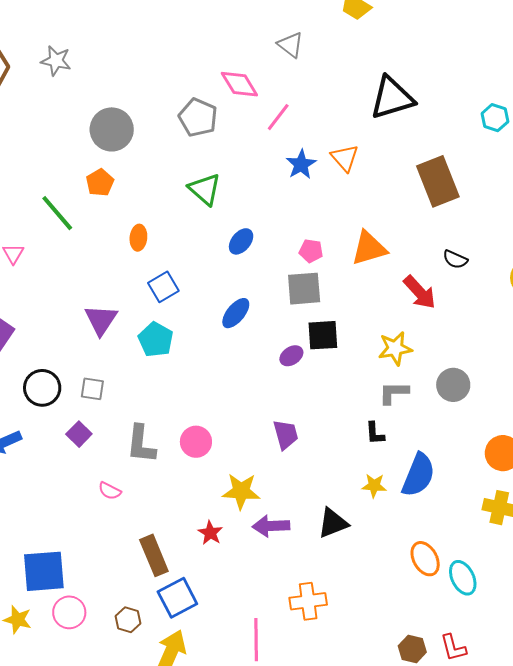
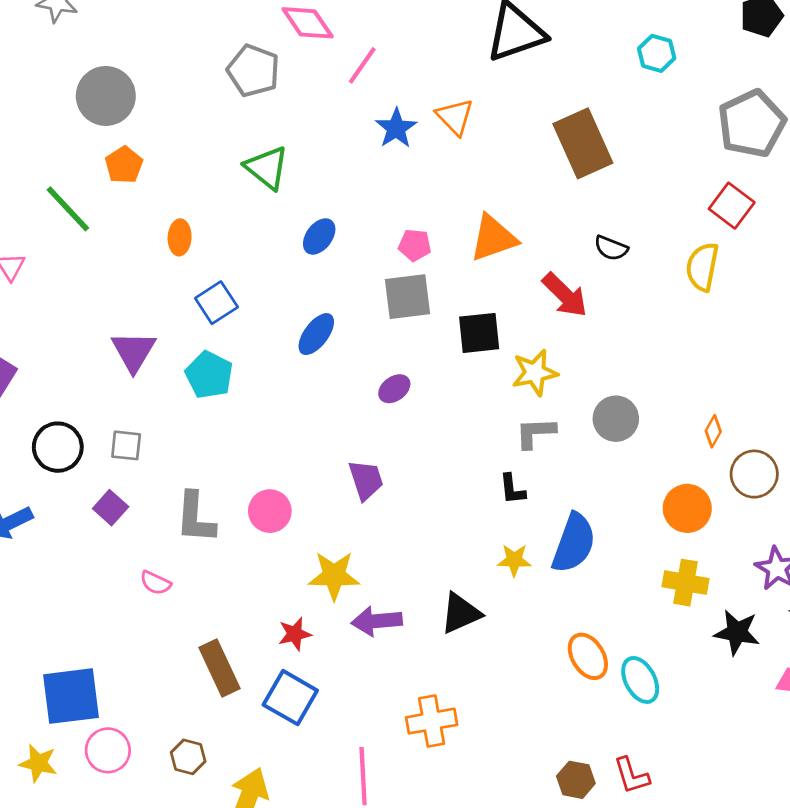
gray circle: (112, 129) -> (106, 96), moved
black square: (323, 335) -> (479, 333), moved
purple trapezoid: (286, 434) -> (366, 480), moved
red star: (210, 533) -> (295, 634), turned 30
blue square: (177, 598) -> (290, 698), moved, turned -30

